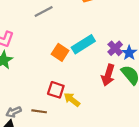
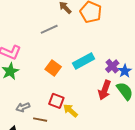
orange square: (60, 52) -> (53, 68), moved
gray arrow: (14, 112) -> (23, 107), moved

